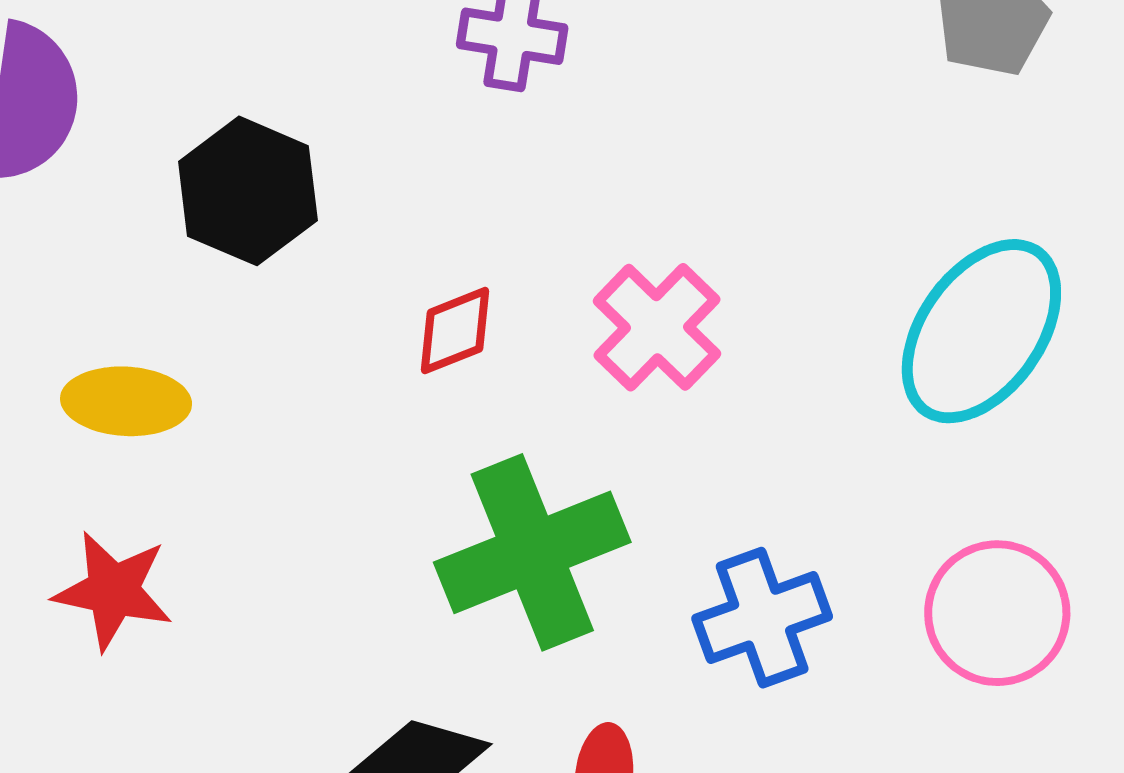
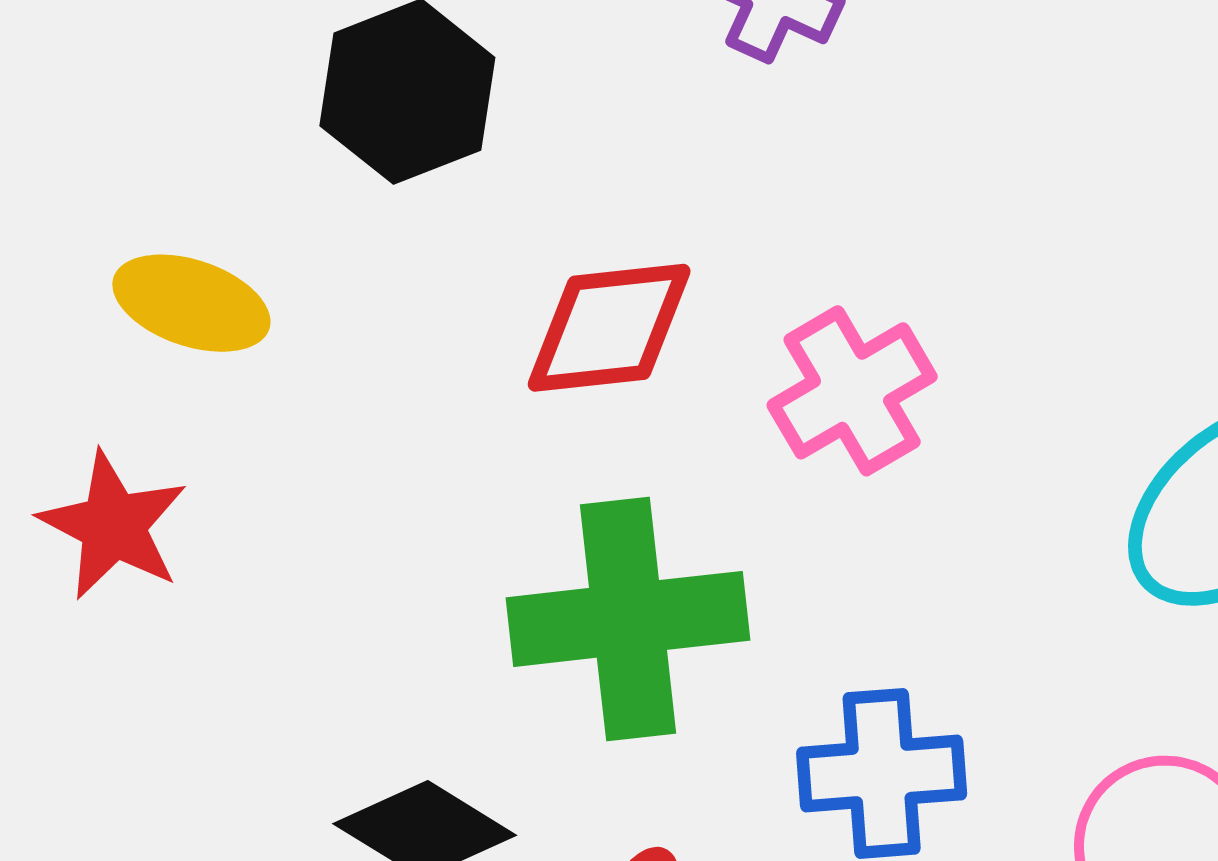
red diamond: (455, 331) -> (609, 328), size x1.5

